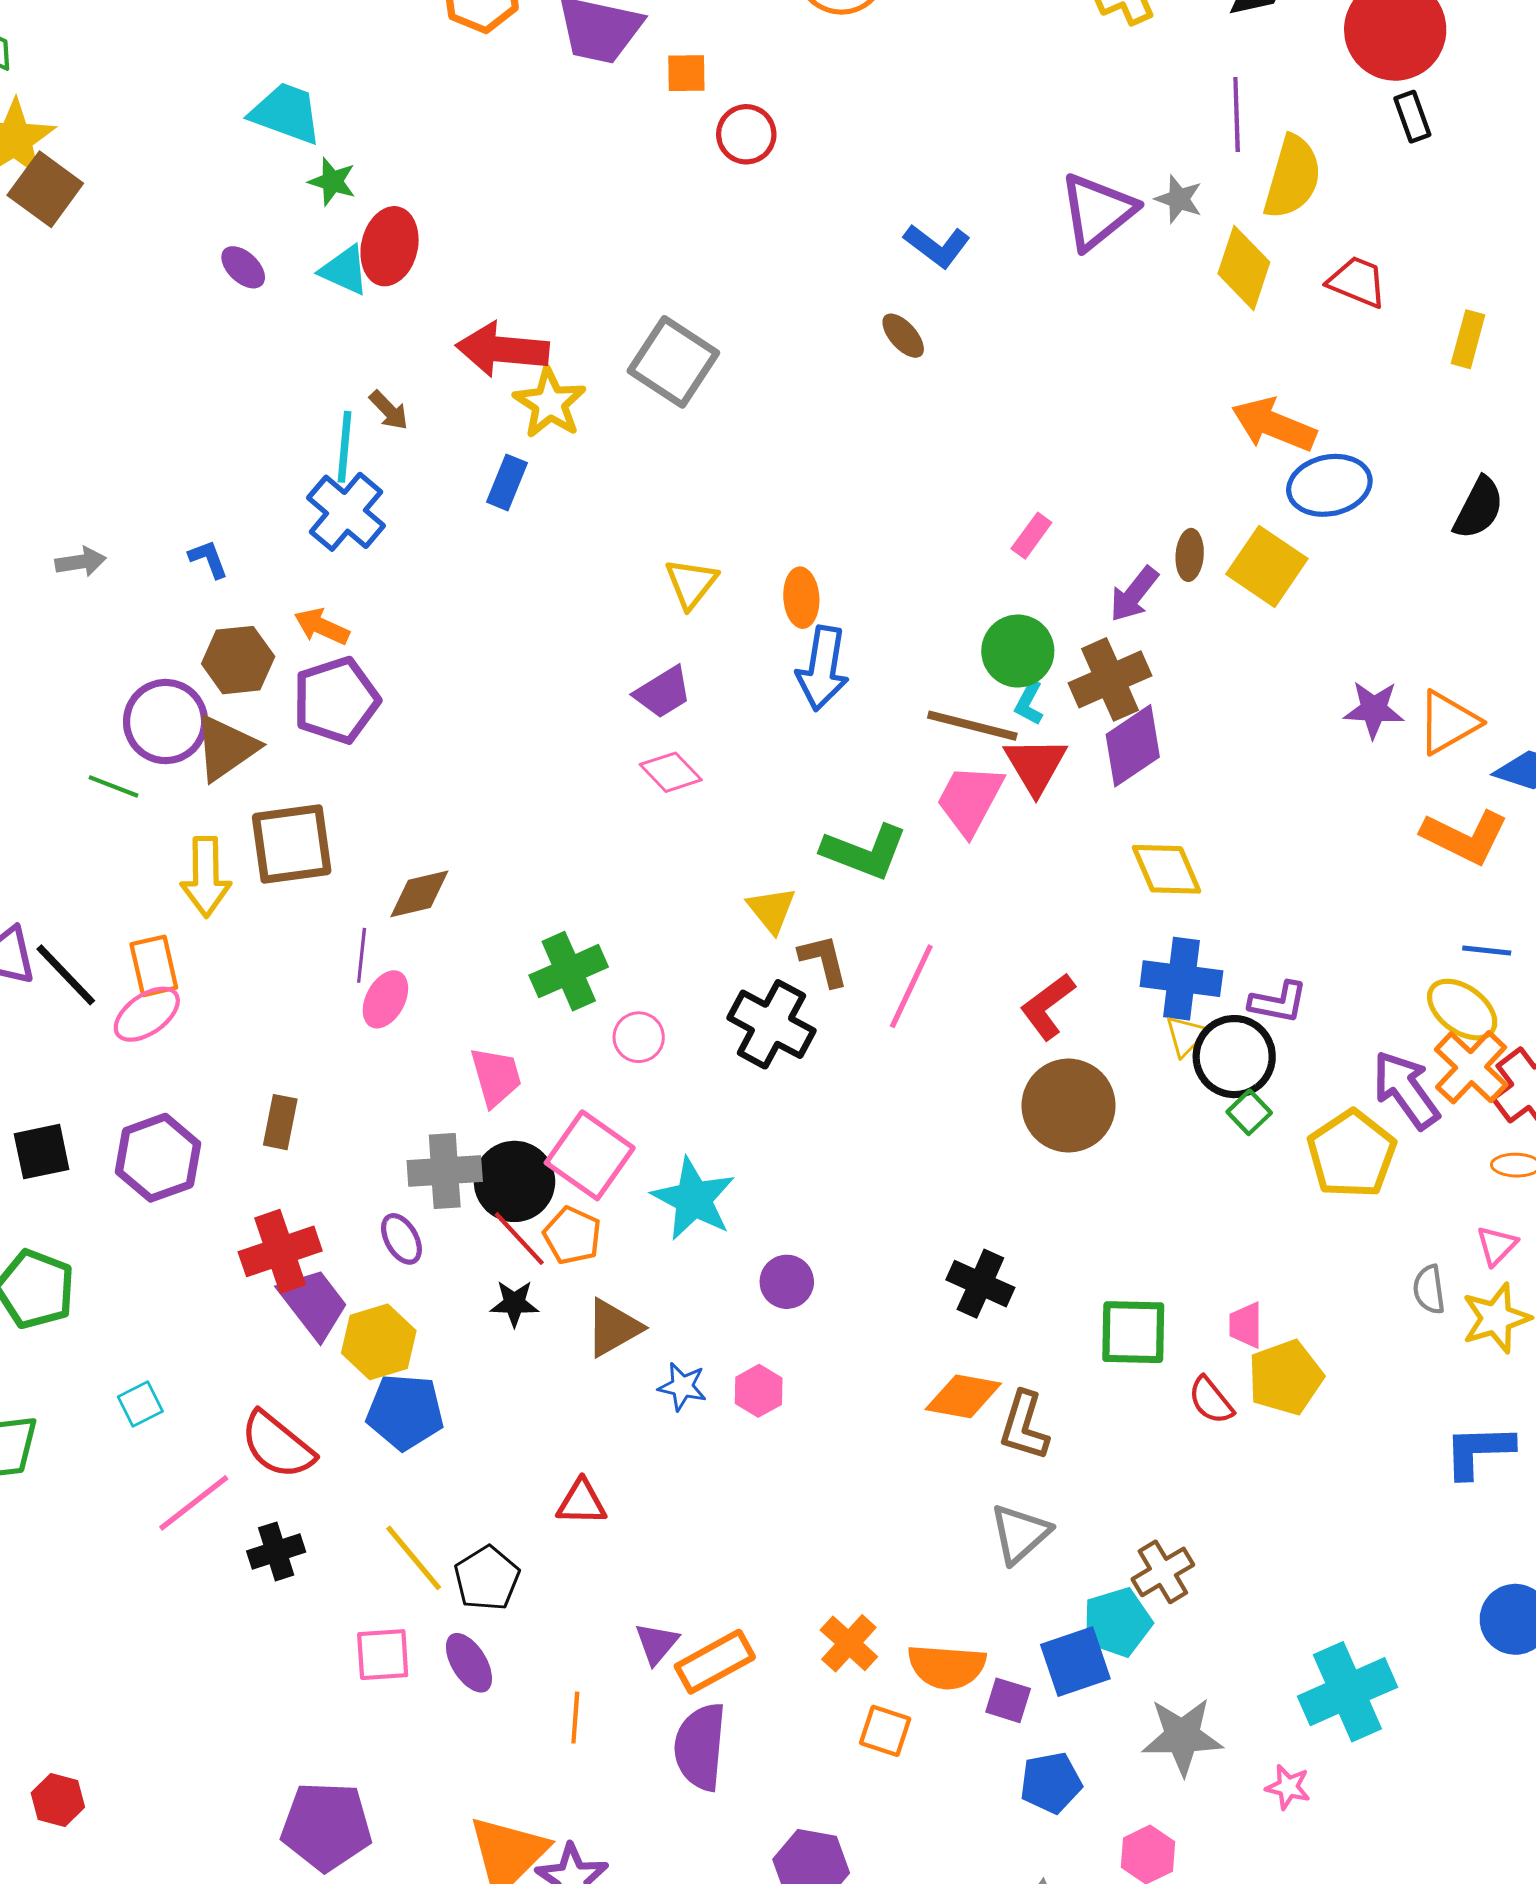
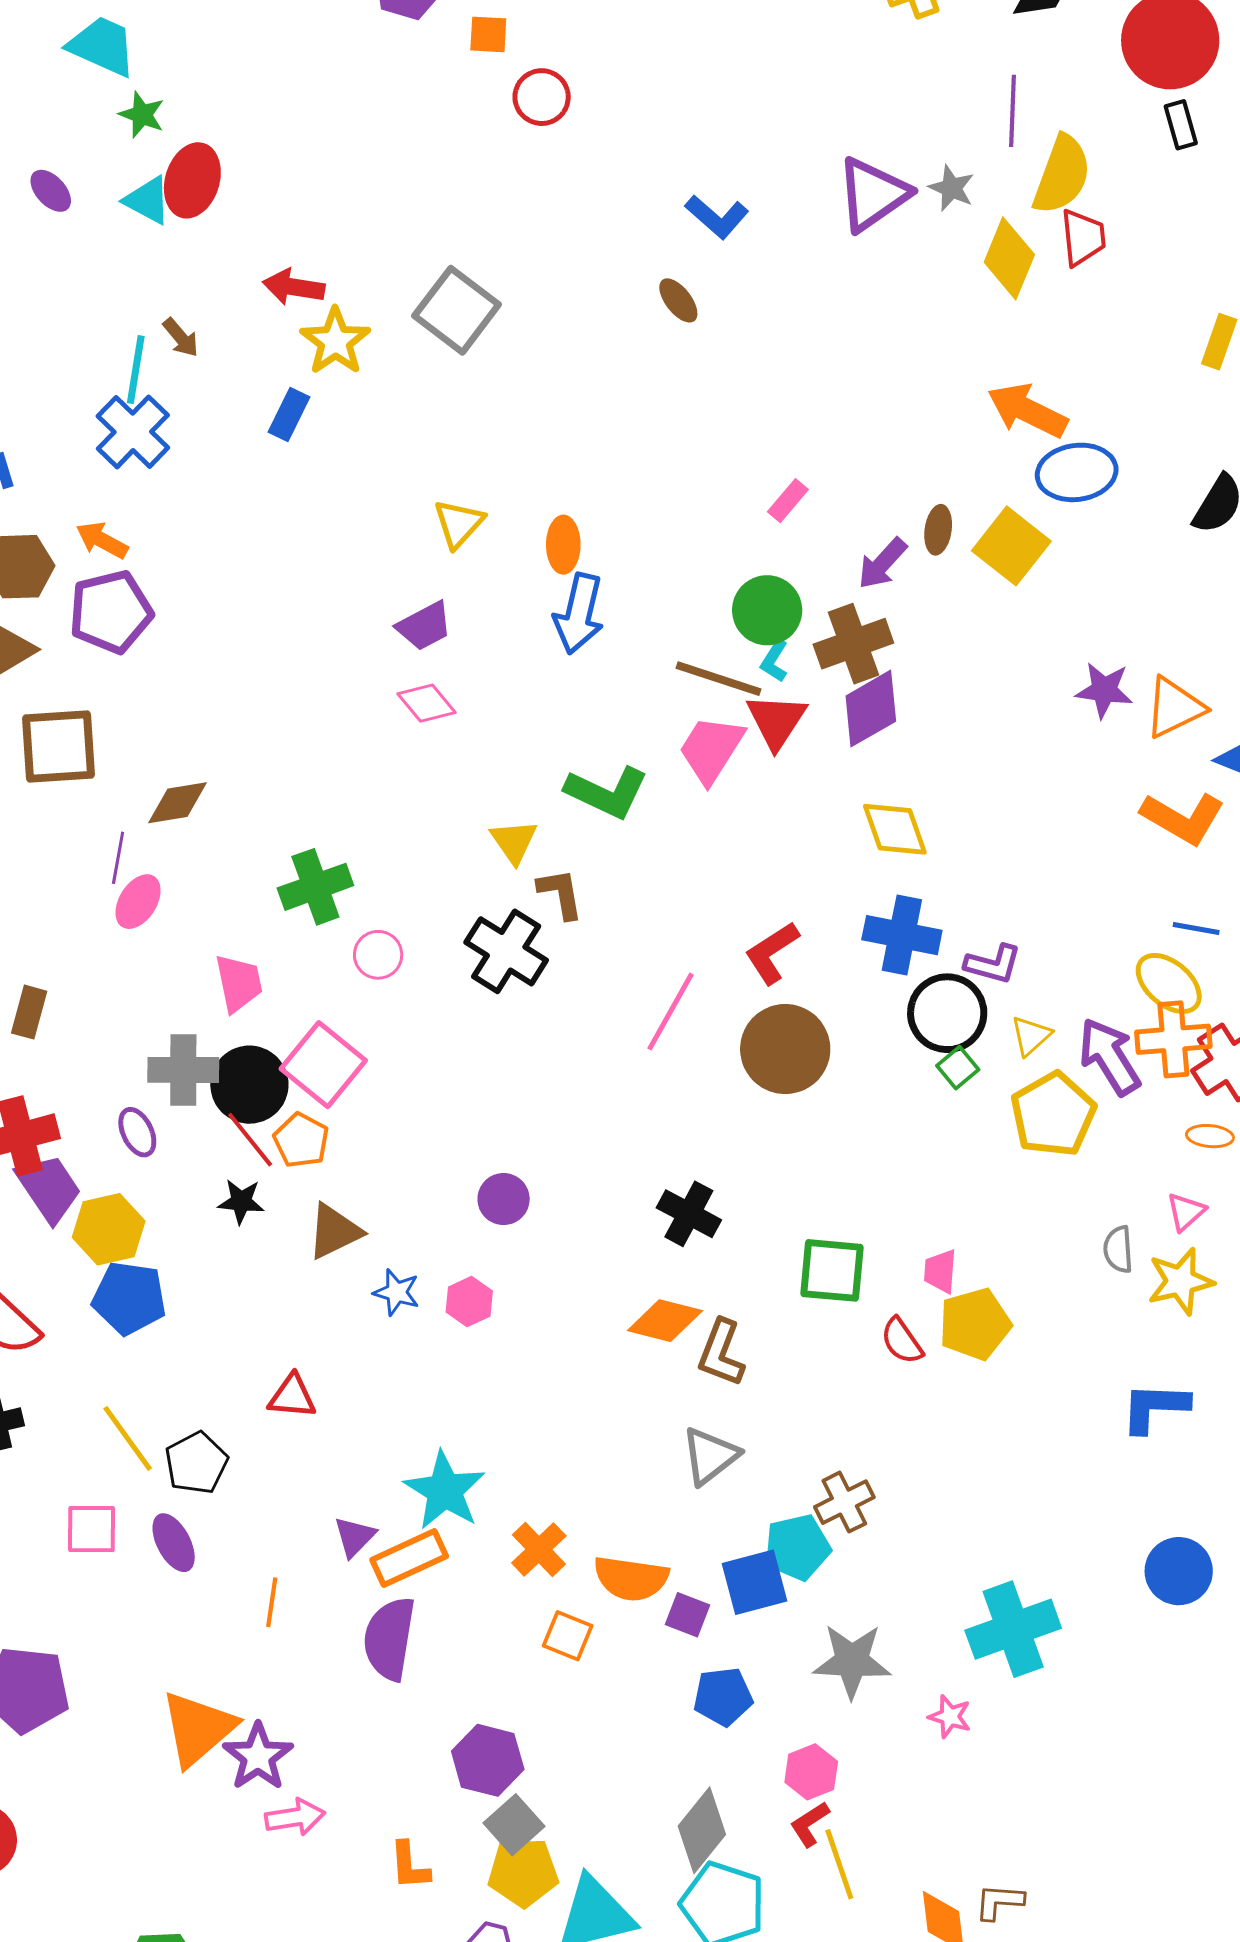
red trapezoid: (1357, 282) -> (1083, 237), moved, turned 58
red arrow: (502, 350) -> (294, 287), size x0.7
pink line: (911, 986) -> (670, 1012), moved
yellow triangle: (1186, 1036) -> (1031, 1036), moved
orange cross: (1471, 1067) -> (1173, 1039), turned 38
cyan star: (693, 1199) -> (445, 1491), moved

